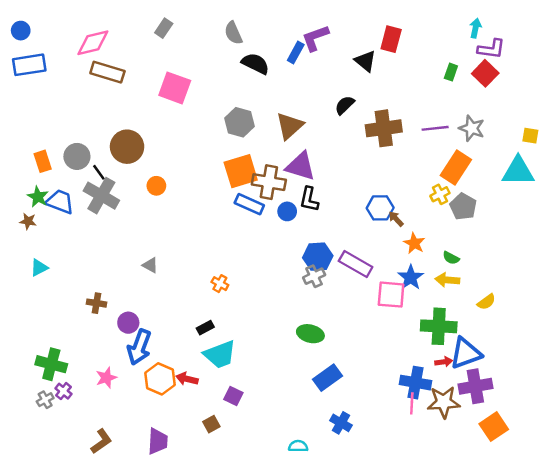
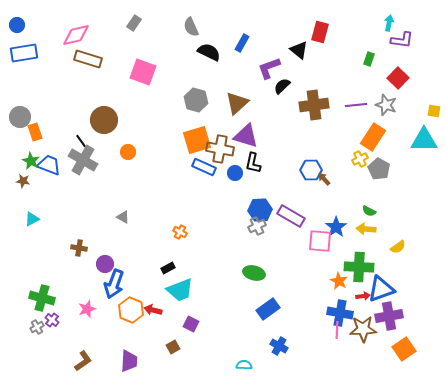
purple L-shape: (315, 38) -> (269, 68), moved
red square: (485, 73) -> (398, 78), moved
gray circle: (77, 156) -> (20, 117), moved
orange star: (414, 243) -> (339, 281), moved

